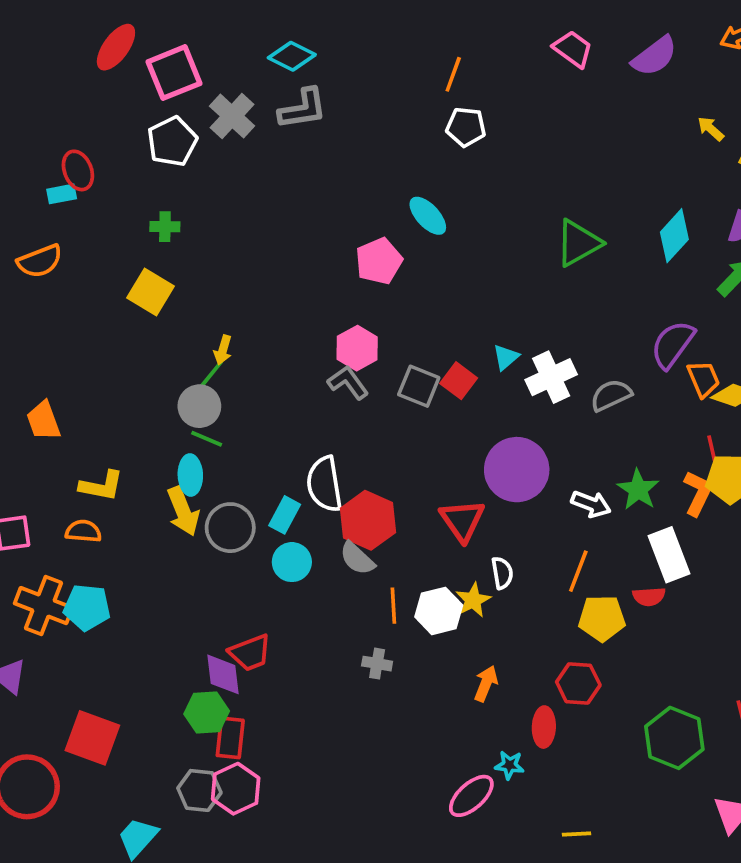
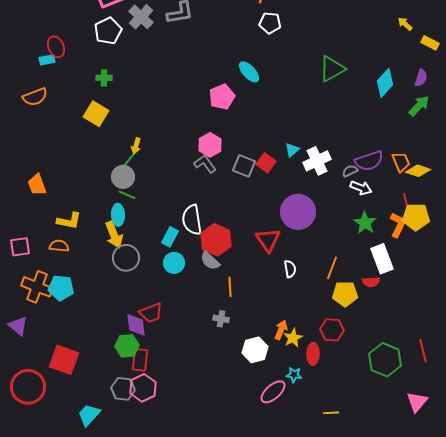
green triangle: (578, 243) -> (332, 69), moved
purple semicircle: (673, 344) -> (369, 161), moved, turned -144
gray semicircle: (611, 395) -> (350, 171), size x0.7
white arrow: (591, 504) -> (361, 188), moved
gray circle: (230, 528) -> (126, 258), moved
yellow star: (473, 600) -> (293, 338), moved
white hexagon: (439, 611) -> (255, 350), moved

